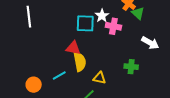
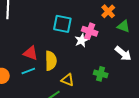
green triangle: (138, 13) -> (124, 26), moved, turned -32
white star: (102, 16) -> (82, 40), moved
red triangle: (73, 48) -> (31, 53), moved

